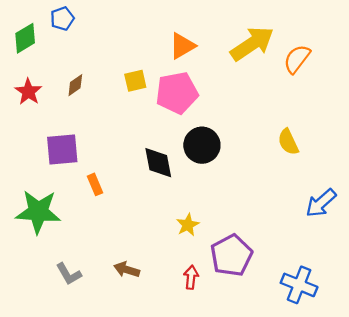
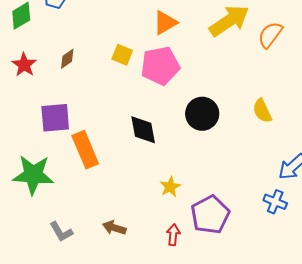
yellow square: (135, 81) -> (122, 55), turned 35
black circle: (202, 145) -> (202, 114), moved
orange rectangle: (95, 184) -> (85, 150), size x1.8
blue cross: (299, 285) -> (275, 202), moved, size x0.7

